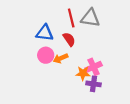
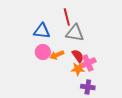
gray triangle: (90, 18) -> (75, 33), moved
red semicircle: (69, 39) -> (78, 56), moved
purple cross: (94, 84) -> (88, 87), moved

